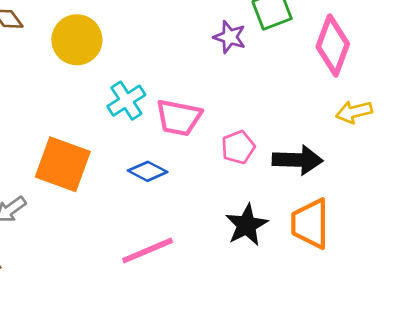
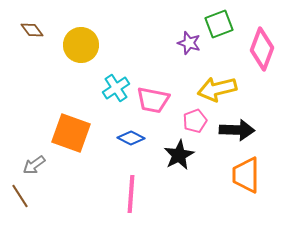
yellow arrow: (354, 112) -> (217, 89), moved, size x1.5
black star: (247, 225) -> (179, 155), moved
pink line: (148, 250) -> (131, 194), turned -63

